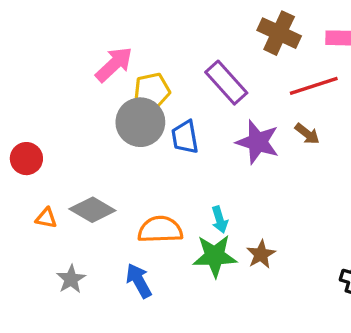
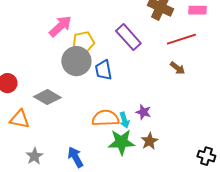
purple star: (258, 142) -> (143, 112), moved, size x0.6
gray diamond: (92, 210) -> (47, 97), moved
orange triangle: (46, 218) -> (19, 119), size x1.5
orange semicircle: (160, 230) -> (105, 118), moved

